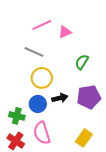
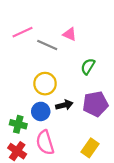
pink line: (42, 25) -> (23, 32), moved
pink triangle: (65, 32) -> (70, 34), turned 48
gray line: (34, 52) -> (47, 45), moved

